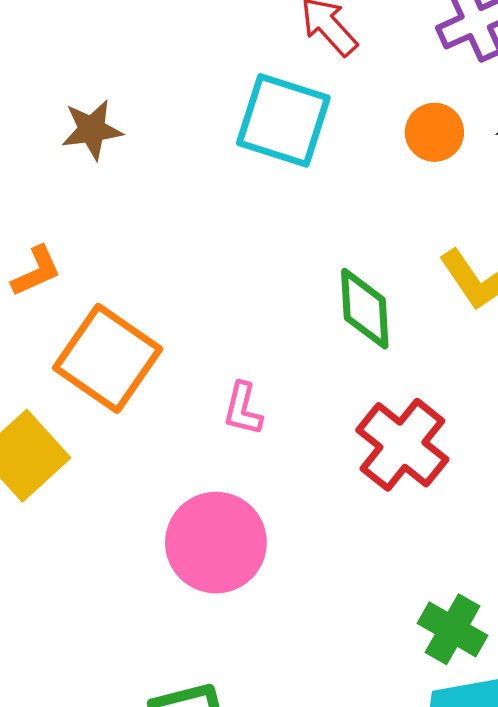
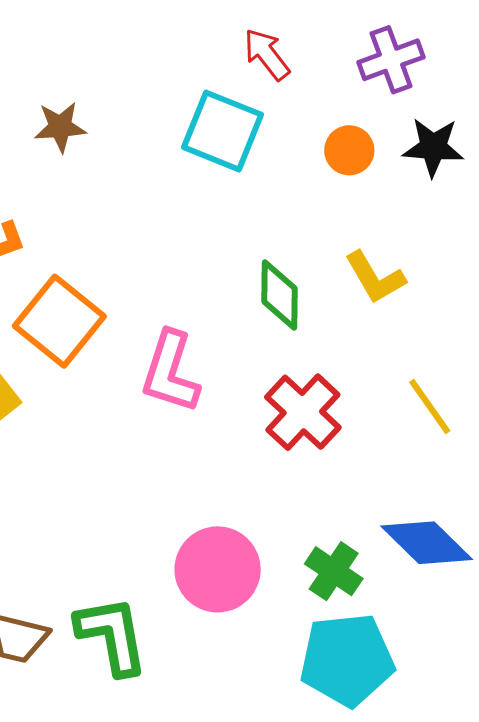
pink L-shape: (243, 409) -> (170, 372), size x1.8
pink circle: (216, 543) -> (218, 569), moved

